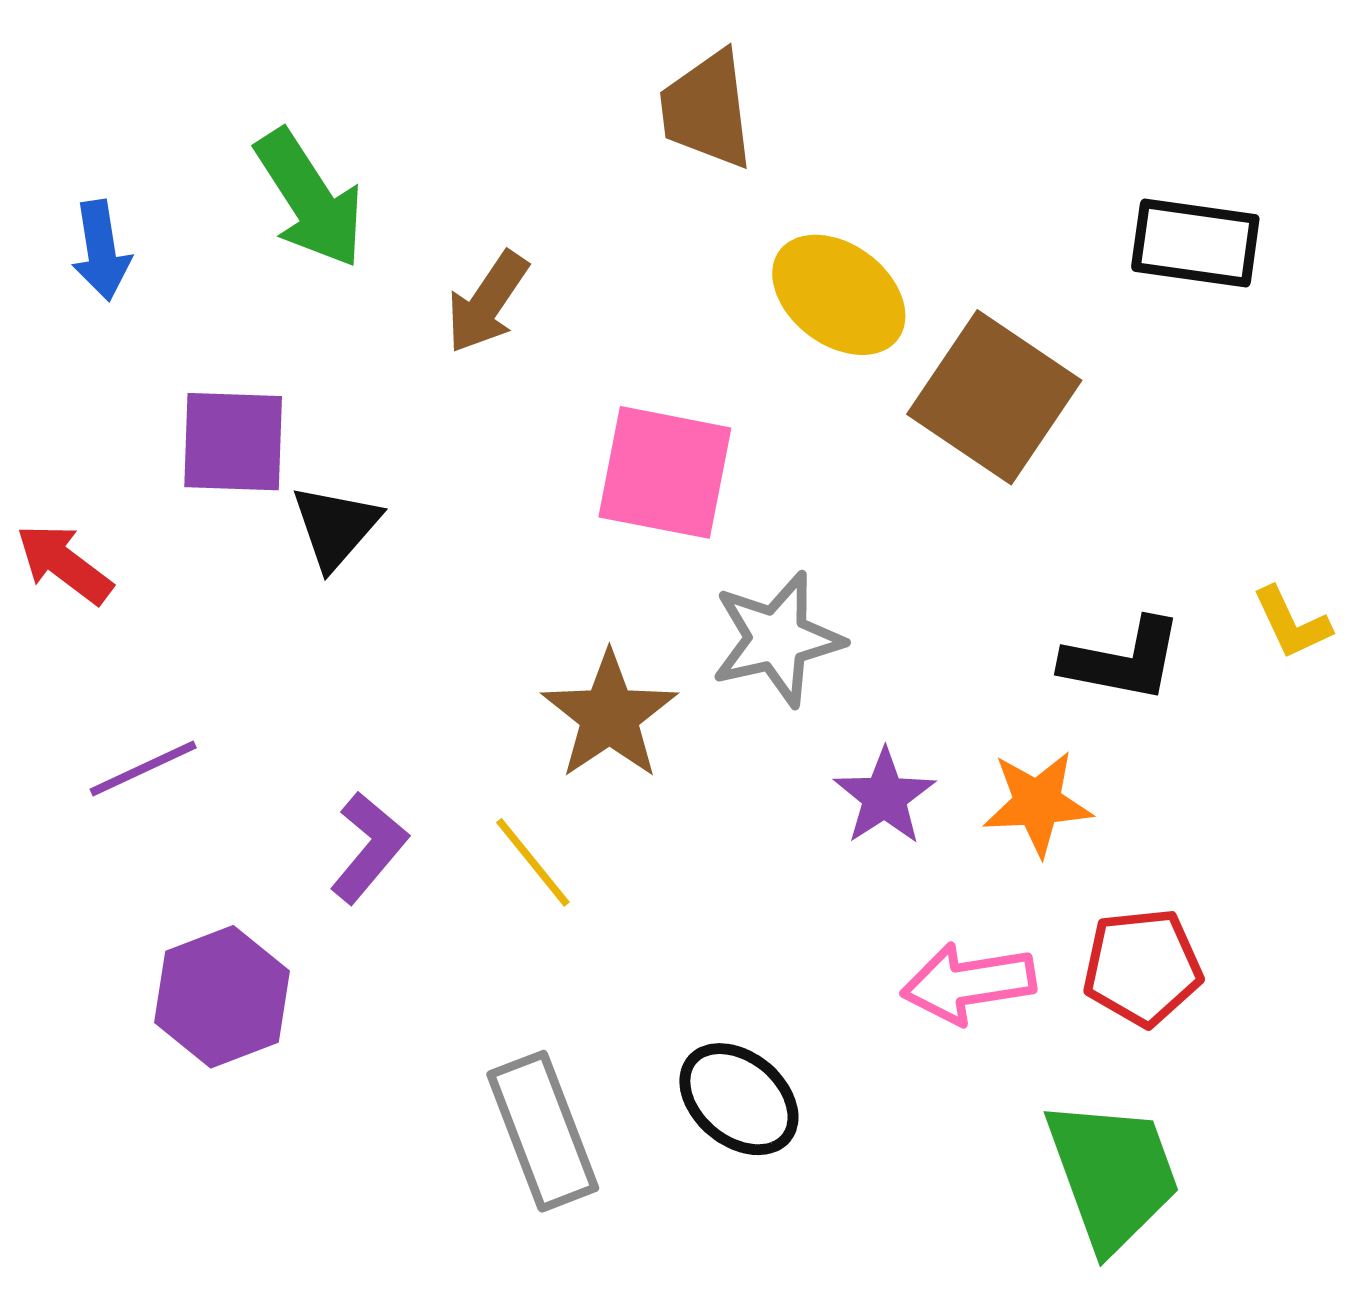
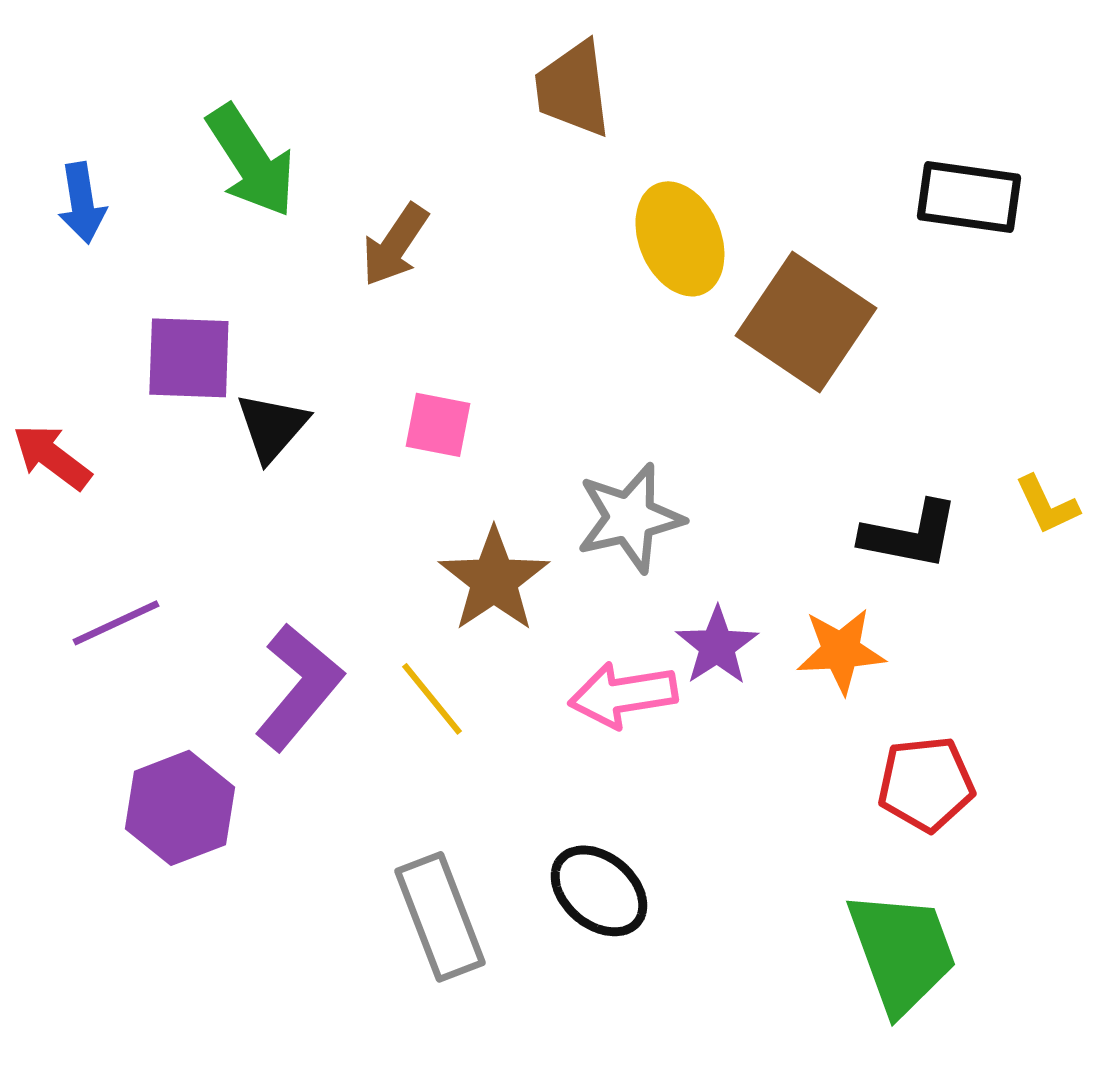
yellow ellipse: (839, 295) -> (680, 239), turned 30
pink square: (665, 472) -> (438, 425), moved, size x0.6
purple L-shape: (369, 847) -> (299, 687), size x1.4
pink arrow: (968, 983) -> (623, 695), moved

